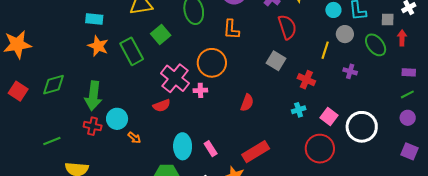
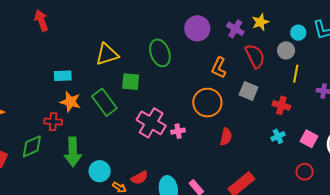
orange L-shape: (231, 29) -> (219, 68), moved, turned 30
gray circle: (345, 34) -> (286, 50), moved
green square: (161, 35) -> (131, 82), turned -36
orange circle: (212, 63) -> (207, 103), moved
red semicircle: (162, 106) -> (139, 178), moved
red cross: (93, 126) -> (53, 122), moved
red circle: (320, 149) -> (305, 172), size x0.6

